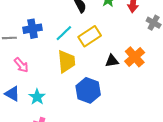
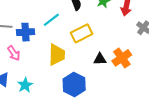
blue cross: (33, 29) -> (25, 32), moved
cyan line: (64, 33) -> (51, 20), moved

